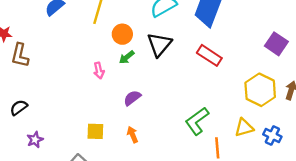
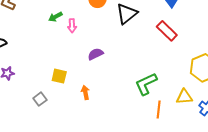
green arrow: (127, 57) -> (55, 17), moved
orange arrow: (133, 135) -> (85, 92), moved

